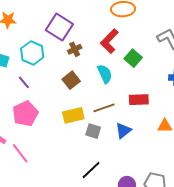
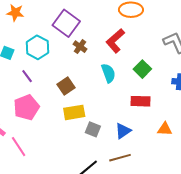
brown cross: (75, 49) -> (80, 47), turned -32
green square: (133, 58) -> (142, 69), moved
brown square: (71, 80) -> (66, 86), moved
brown line: (104, 108) -> (120, 158), moved

